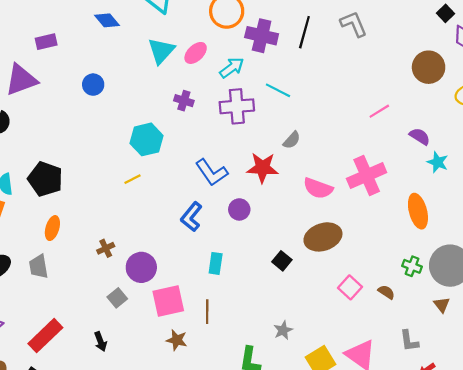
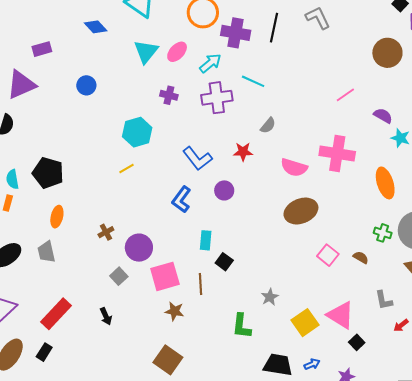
red star: (263, 168) -> (243, 152), size x0.7
pink cross: (367, 175) -> (337, 153), turned 36
black square: (282, 261) -> (224, 262), moved

